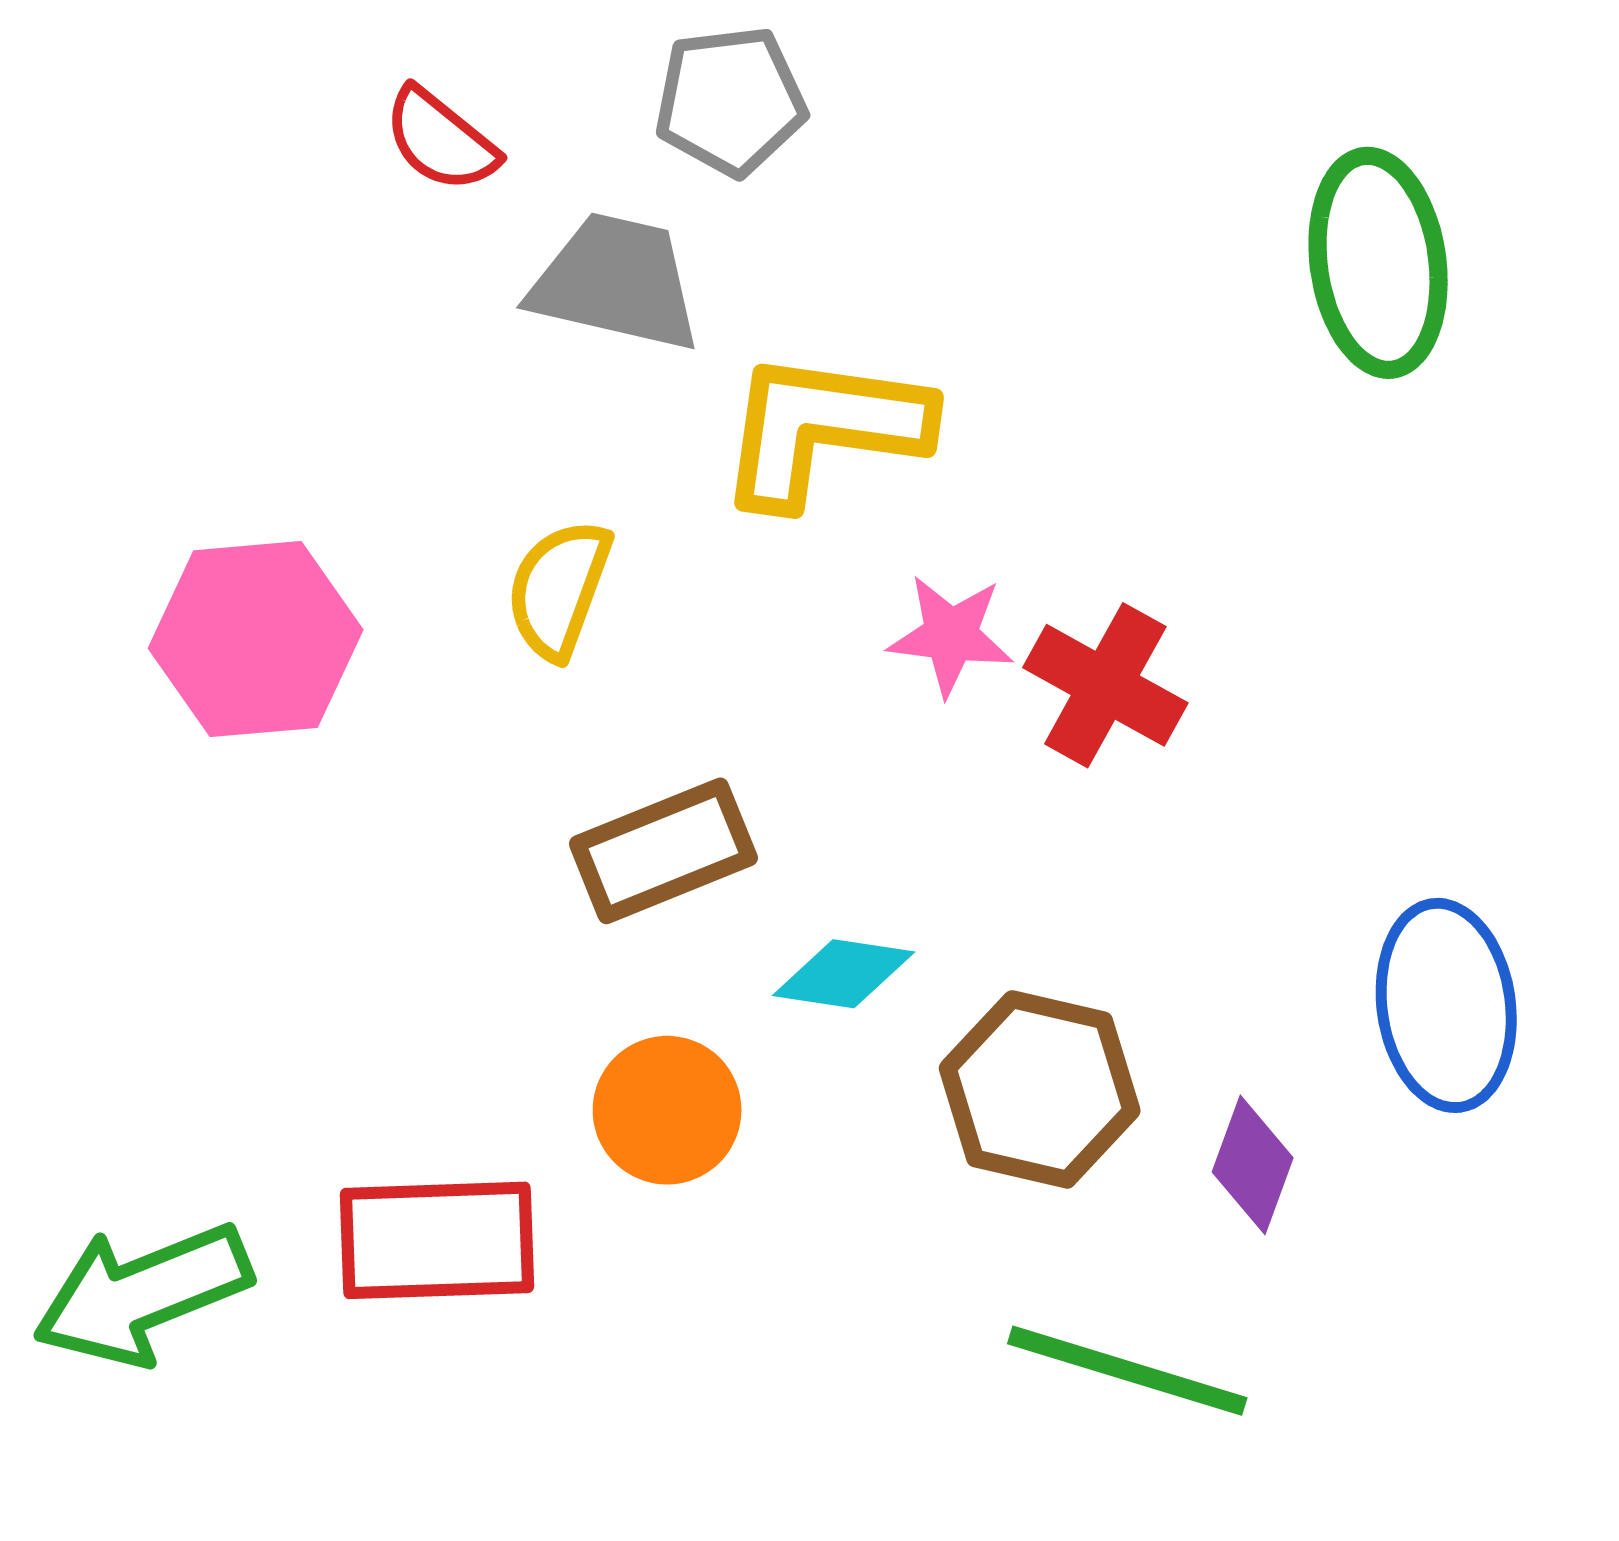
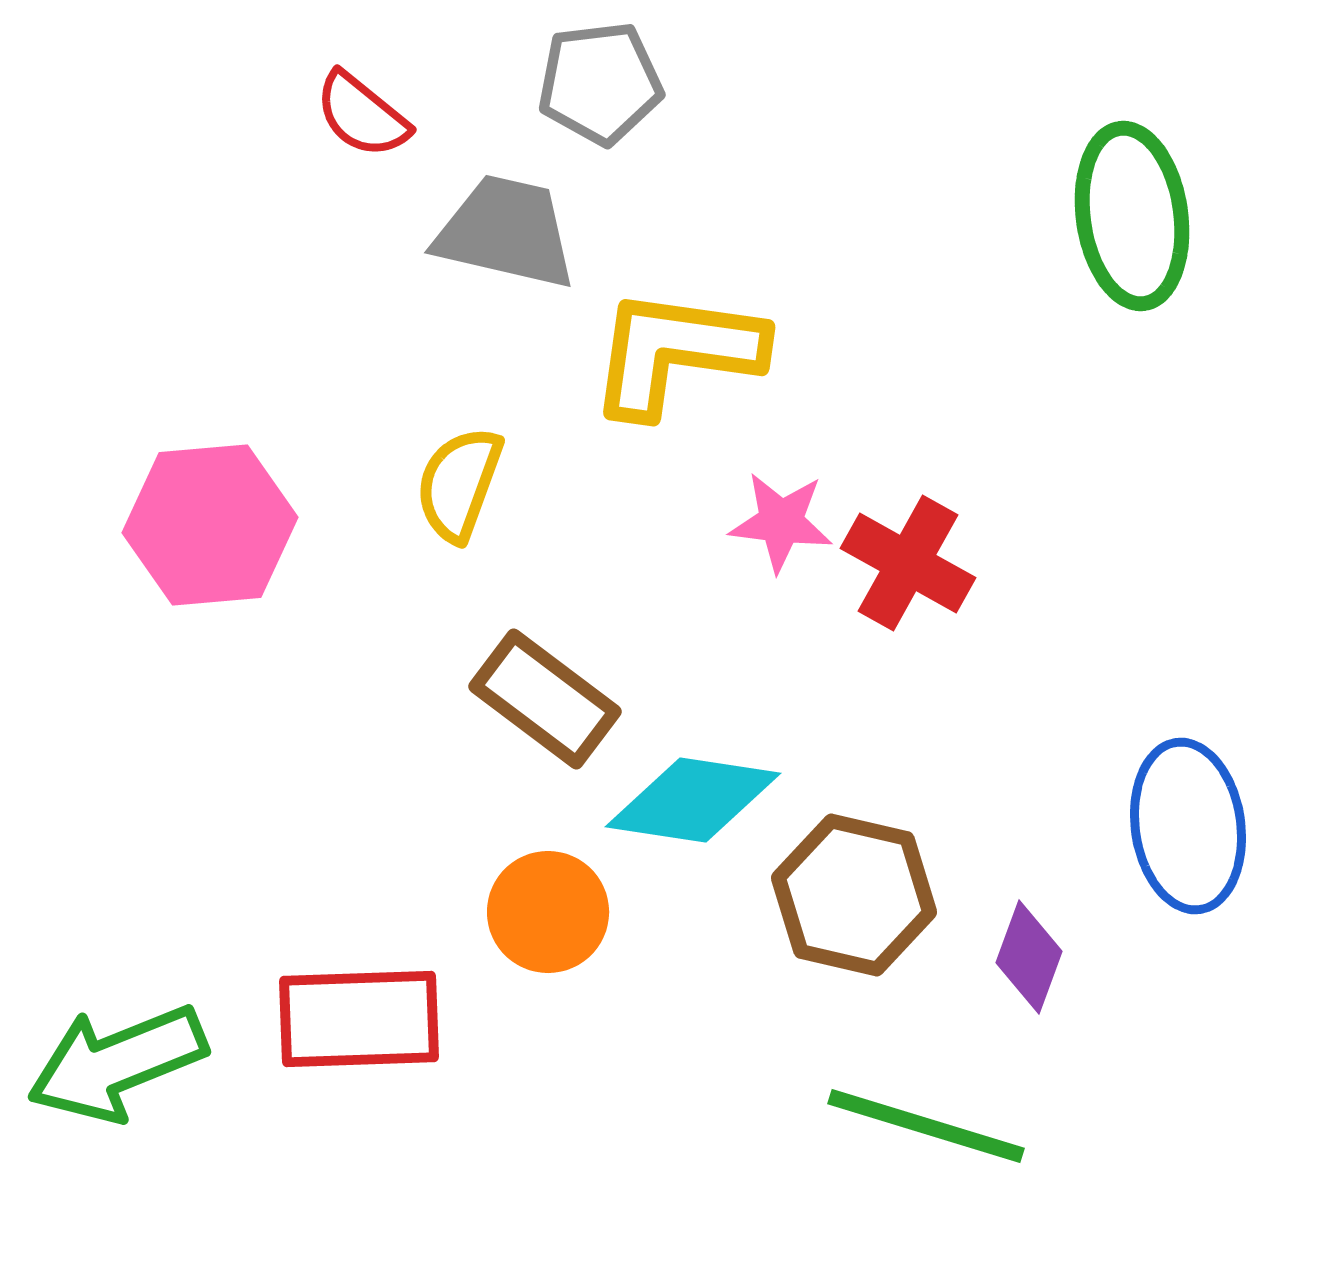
brown rectangle: (663, 851) -> (545, 699), turned 59
cyan diamond: (844, 974) -> (693, 800), size x1.5

